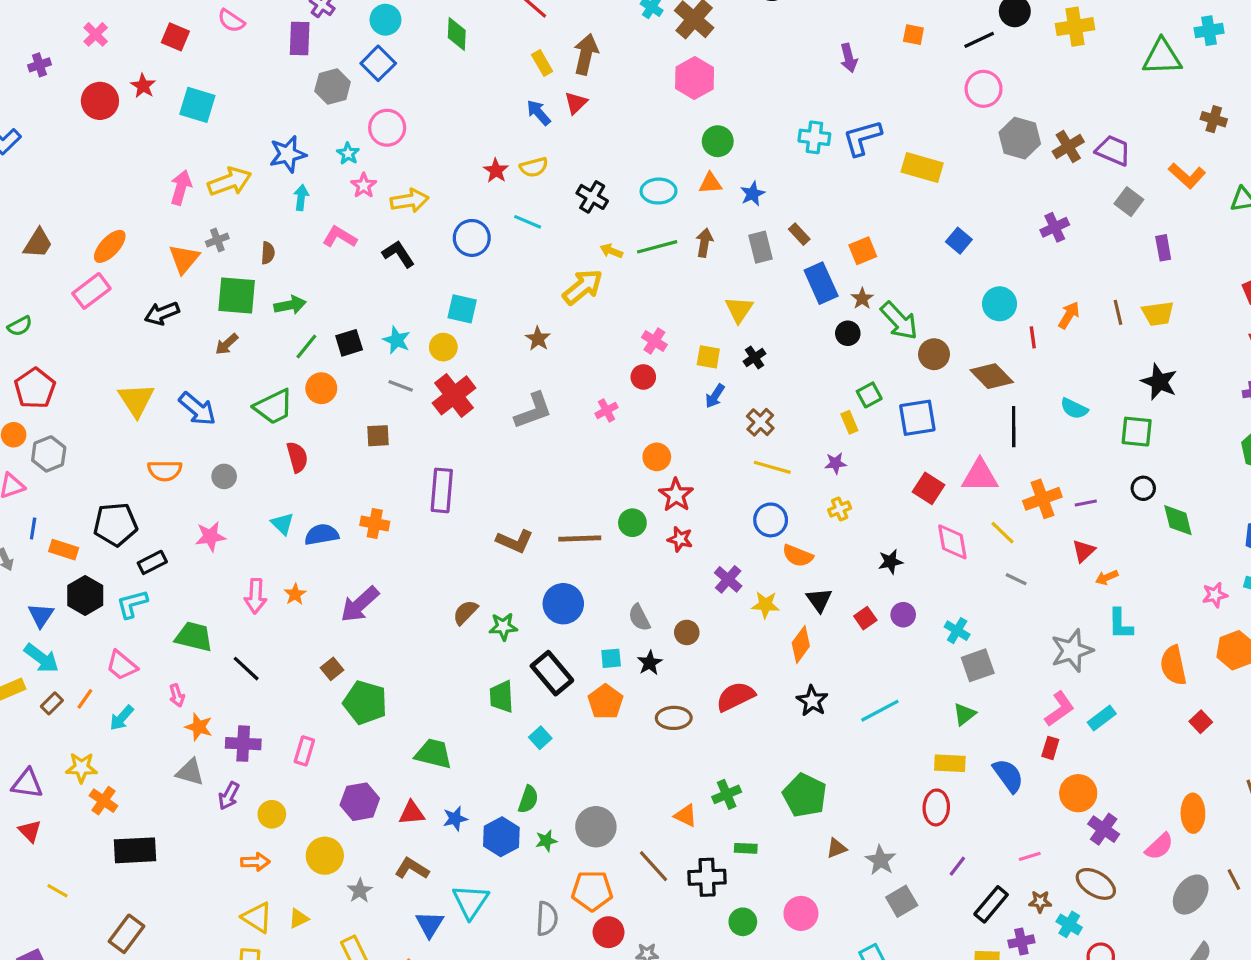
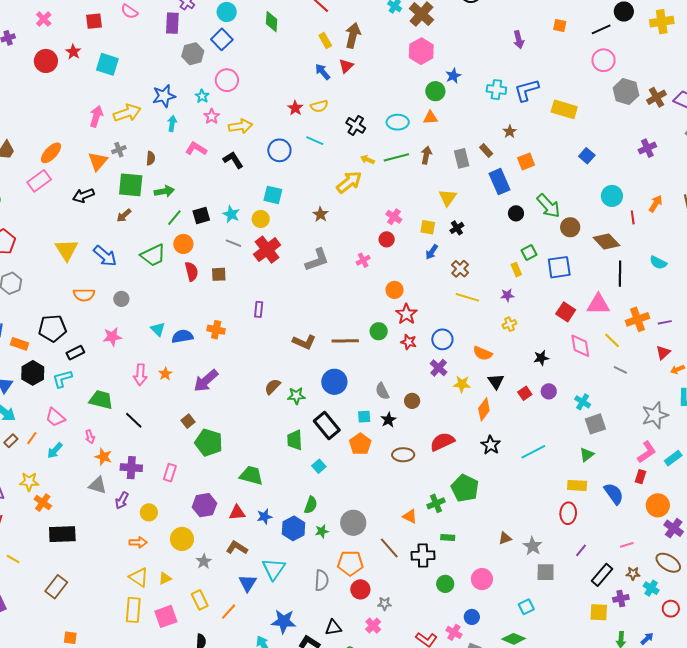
red square: (175, 37) -> (94, 21), turned -30
blue star: (753, 194) -> (453, 76), moved
brown star: (862, 299) -> (510, 132), moved
red semicircle: (297, 457) -> (191, 271), moved
purple rectangle: (442, 490) -> (259, 309), size x0.6
blue circle: (771, 520) -> (442, 339), moved
green pentagon: (805, 795) -> (465, 488), moved
gray square: (902, 901) -> (546, 572), turned 30

